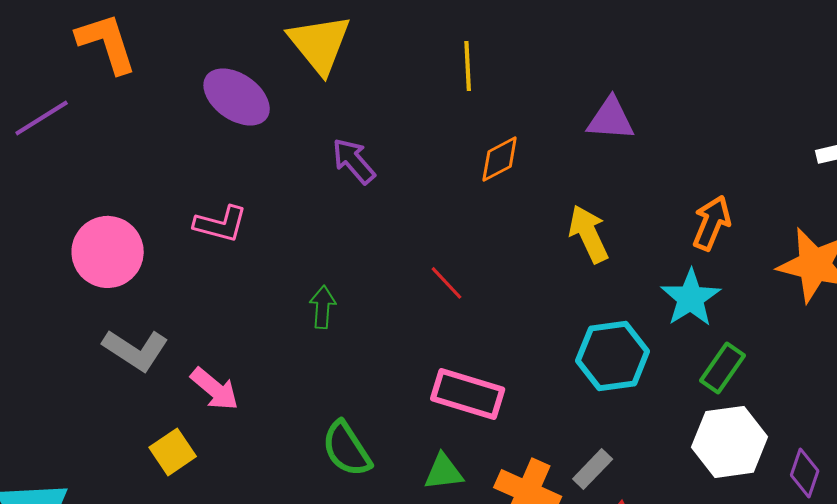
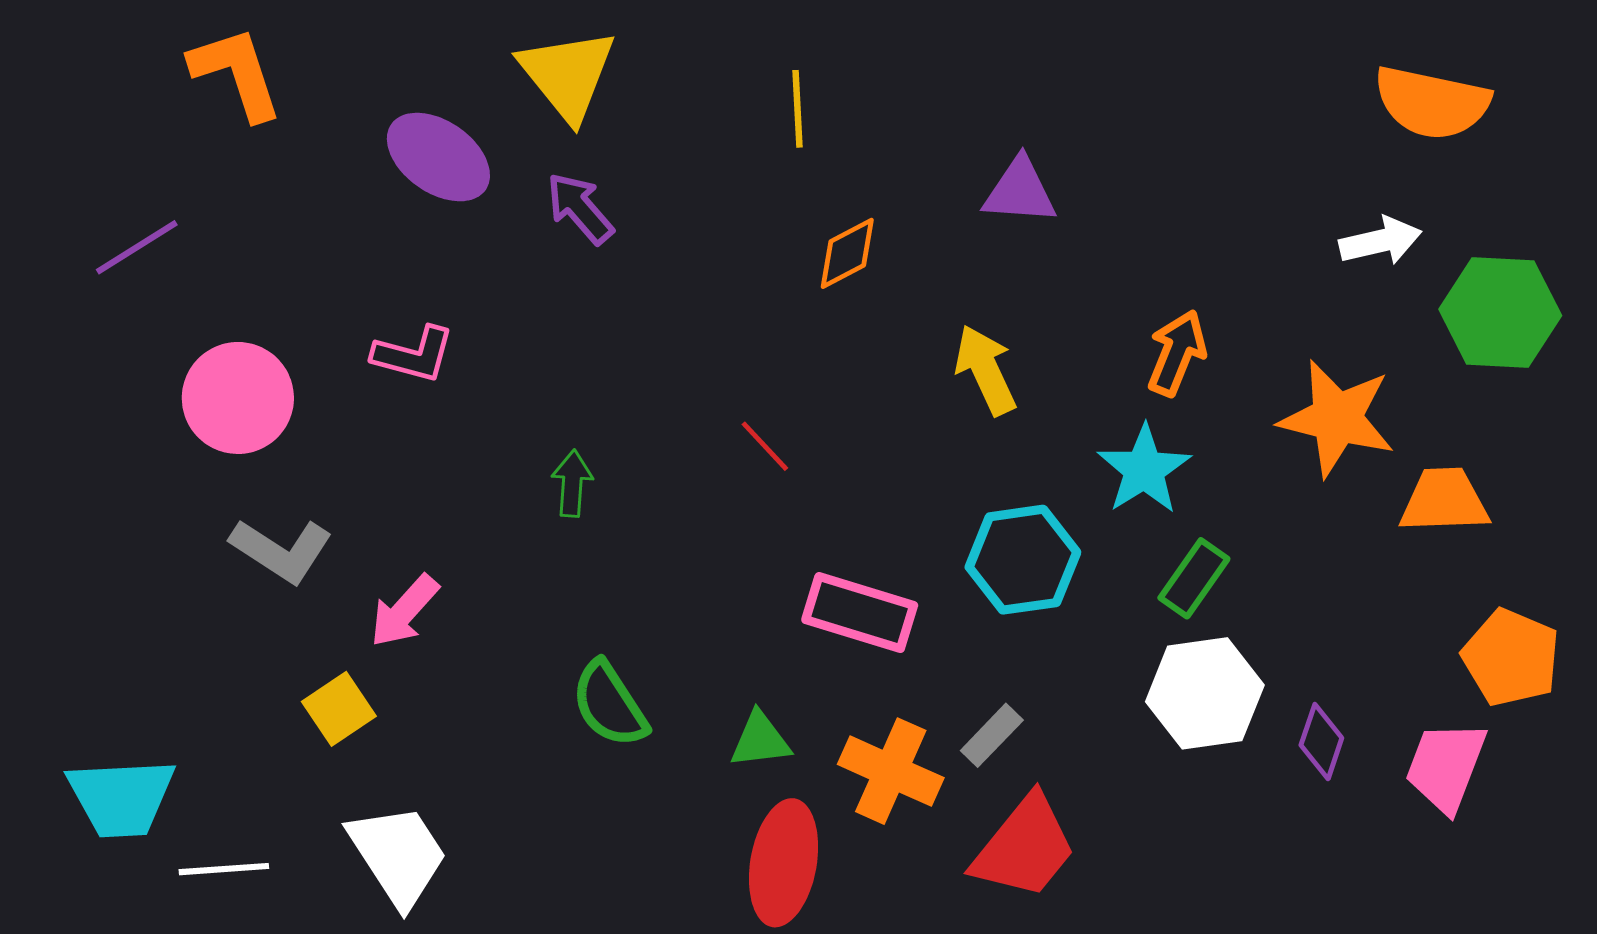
purple line: (42, 118) -> (137, 247), moved
purple arrow: (354, 161) -> (580, 208), moved
pink arrow: (215, 389) -> (404, 611), turned 92
pink rectangle: (468, 394) -> (860, 613), moved

